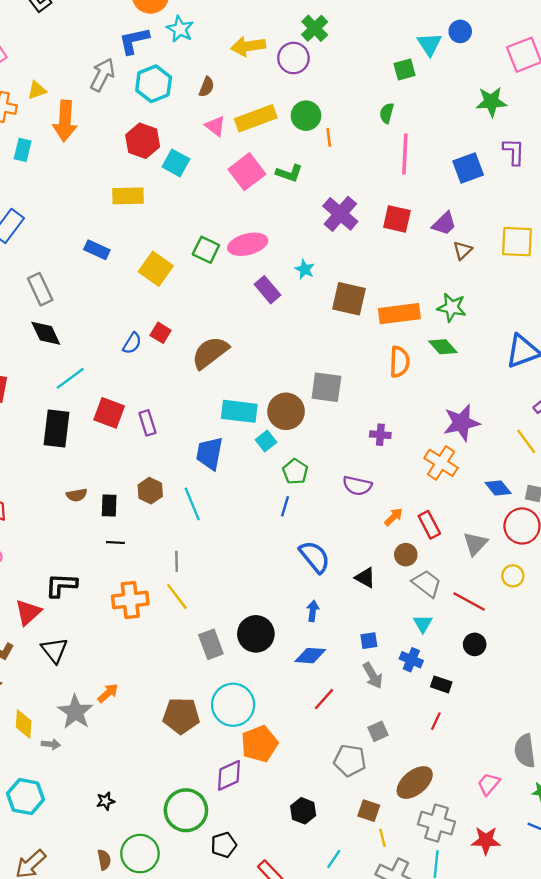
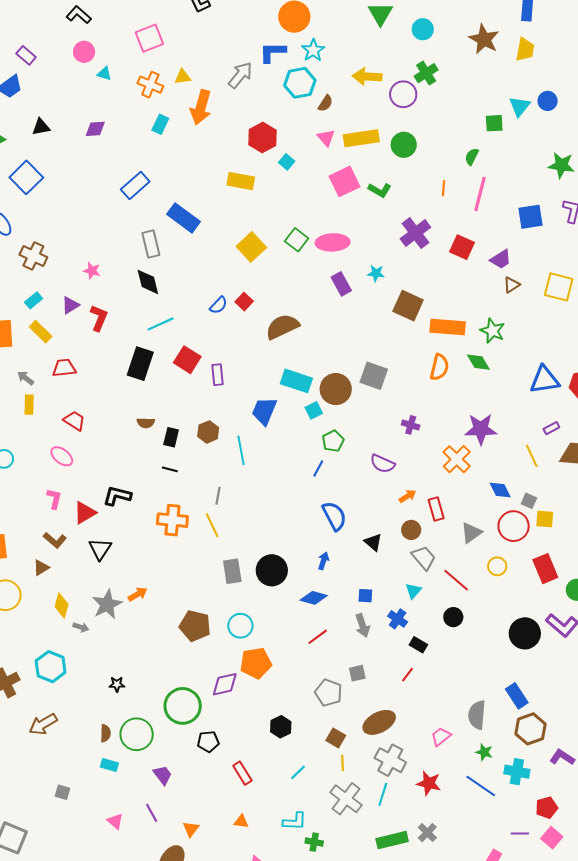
cyan hexagon: (154, 84) -> (300, 83), moved
orange line: (329, 137) -> (443, 188), moved
cyan square: (176, 163) -> (287, 162), size x0.7
blue rectangle: (97, 250) -> (183, 218), moved, size x1.5
cyan star: (305, 269) -> (376, 273), turned -30
cyan circle: (233, 705) -> (240, 626), size x0.7

